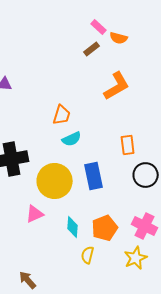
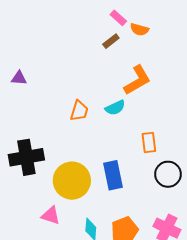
cyan semicircle: (72, 139) -> (115, 108), moved
pink triangle: (35, 214) -> (51, 215), turned 42

